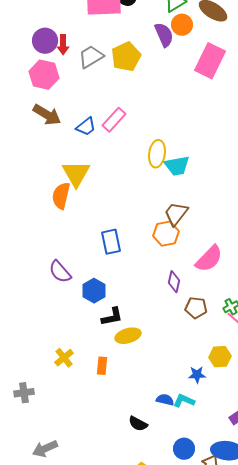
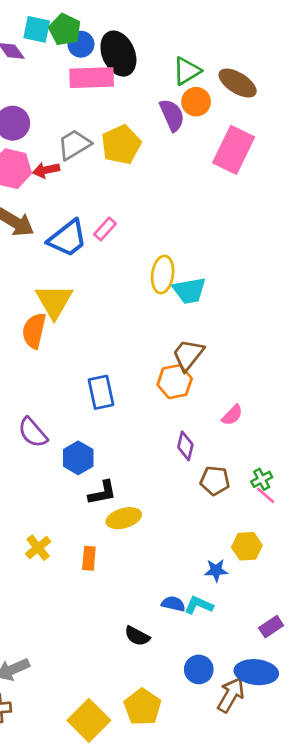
red arrow: (63, 45) -> (46, 170), moved, turned 78
pink rectangle: (114, 120) -> (105, 229), size x0.7
blue trapezoid: (86, 127) -> (68, 238), size x1.5
pink semicircle: (209, 259) -> (232, 415), size x0.6

